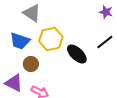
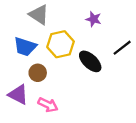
purple star: (106, 12) -> (94, 19), moved

